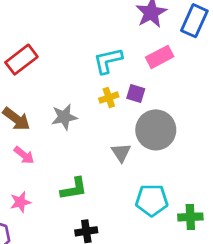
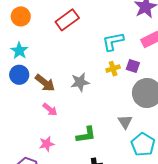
red rectangle: (21, 60) -> (67, 20), moved
gray triangle: (121, 153) -> (125, 122), moved
cyan pentagon: (152, 200) -> (143, 144), turned 30

